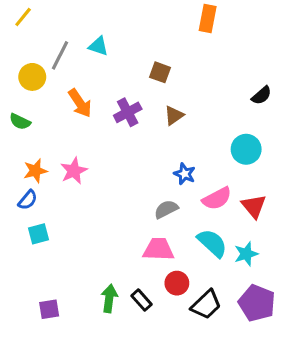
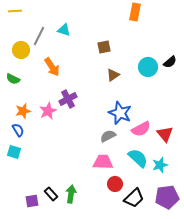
yellow line: (23, 17) -> (15, 11), turned 48
brown square: (160, 72) -> (104, 47), turned -32
purple cross: (128, 112) -> (68, 99), moved
cyan circle: (246, 149) -> (148, 67), moved
blue star: (185, 174) -> (120, 113), size x1.6
blue semicircle: (28, 200) -> (18, 130), turned -72
cyan square: (38, 234) -> (14, 152), moved, turned 32
black rectangle: (142, 300) -> (51, 194), moved
purple pentagon: (257, 303) -> (167, 197), turned -30

